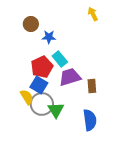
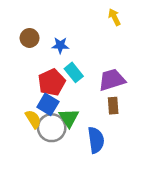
brown circle: (31, 24) -> (30, 38), moved
purple trapezoid: (70, 77) -> (112, 80), moved
green triangle: (56, 110) -> (69, 118), moved
blue semicircle: (90, 120) -> (96, 140), moved

